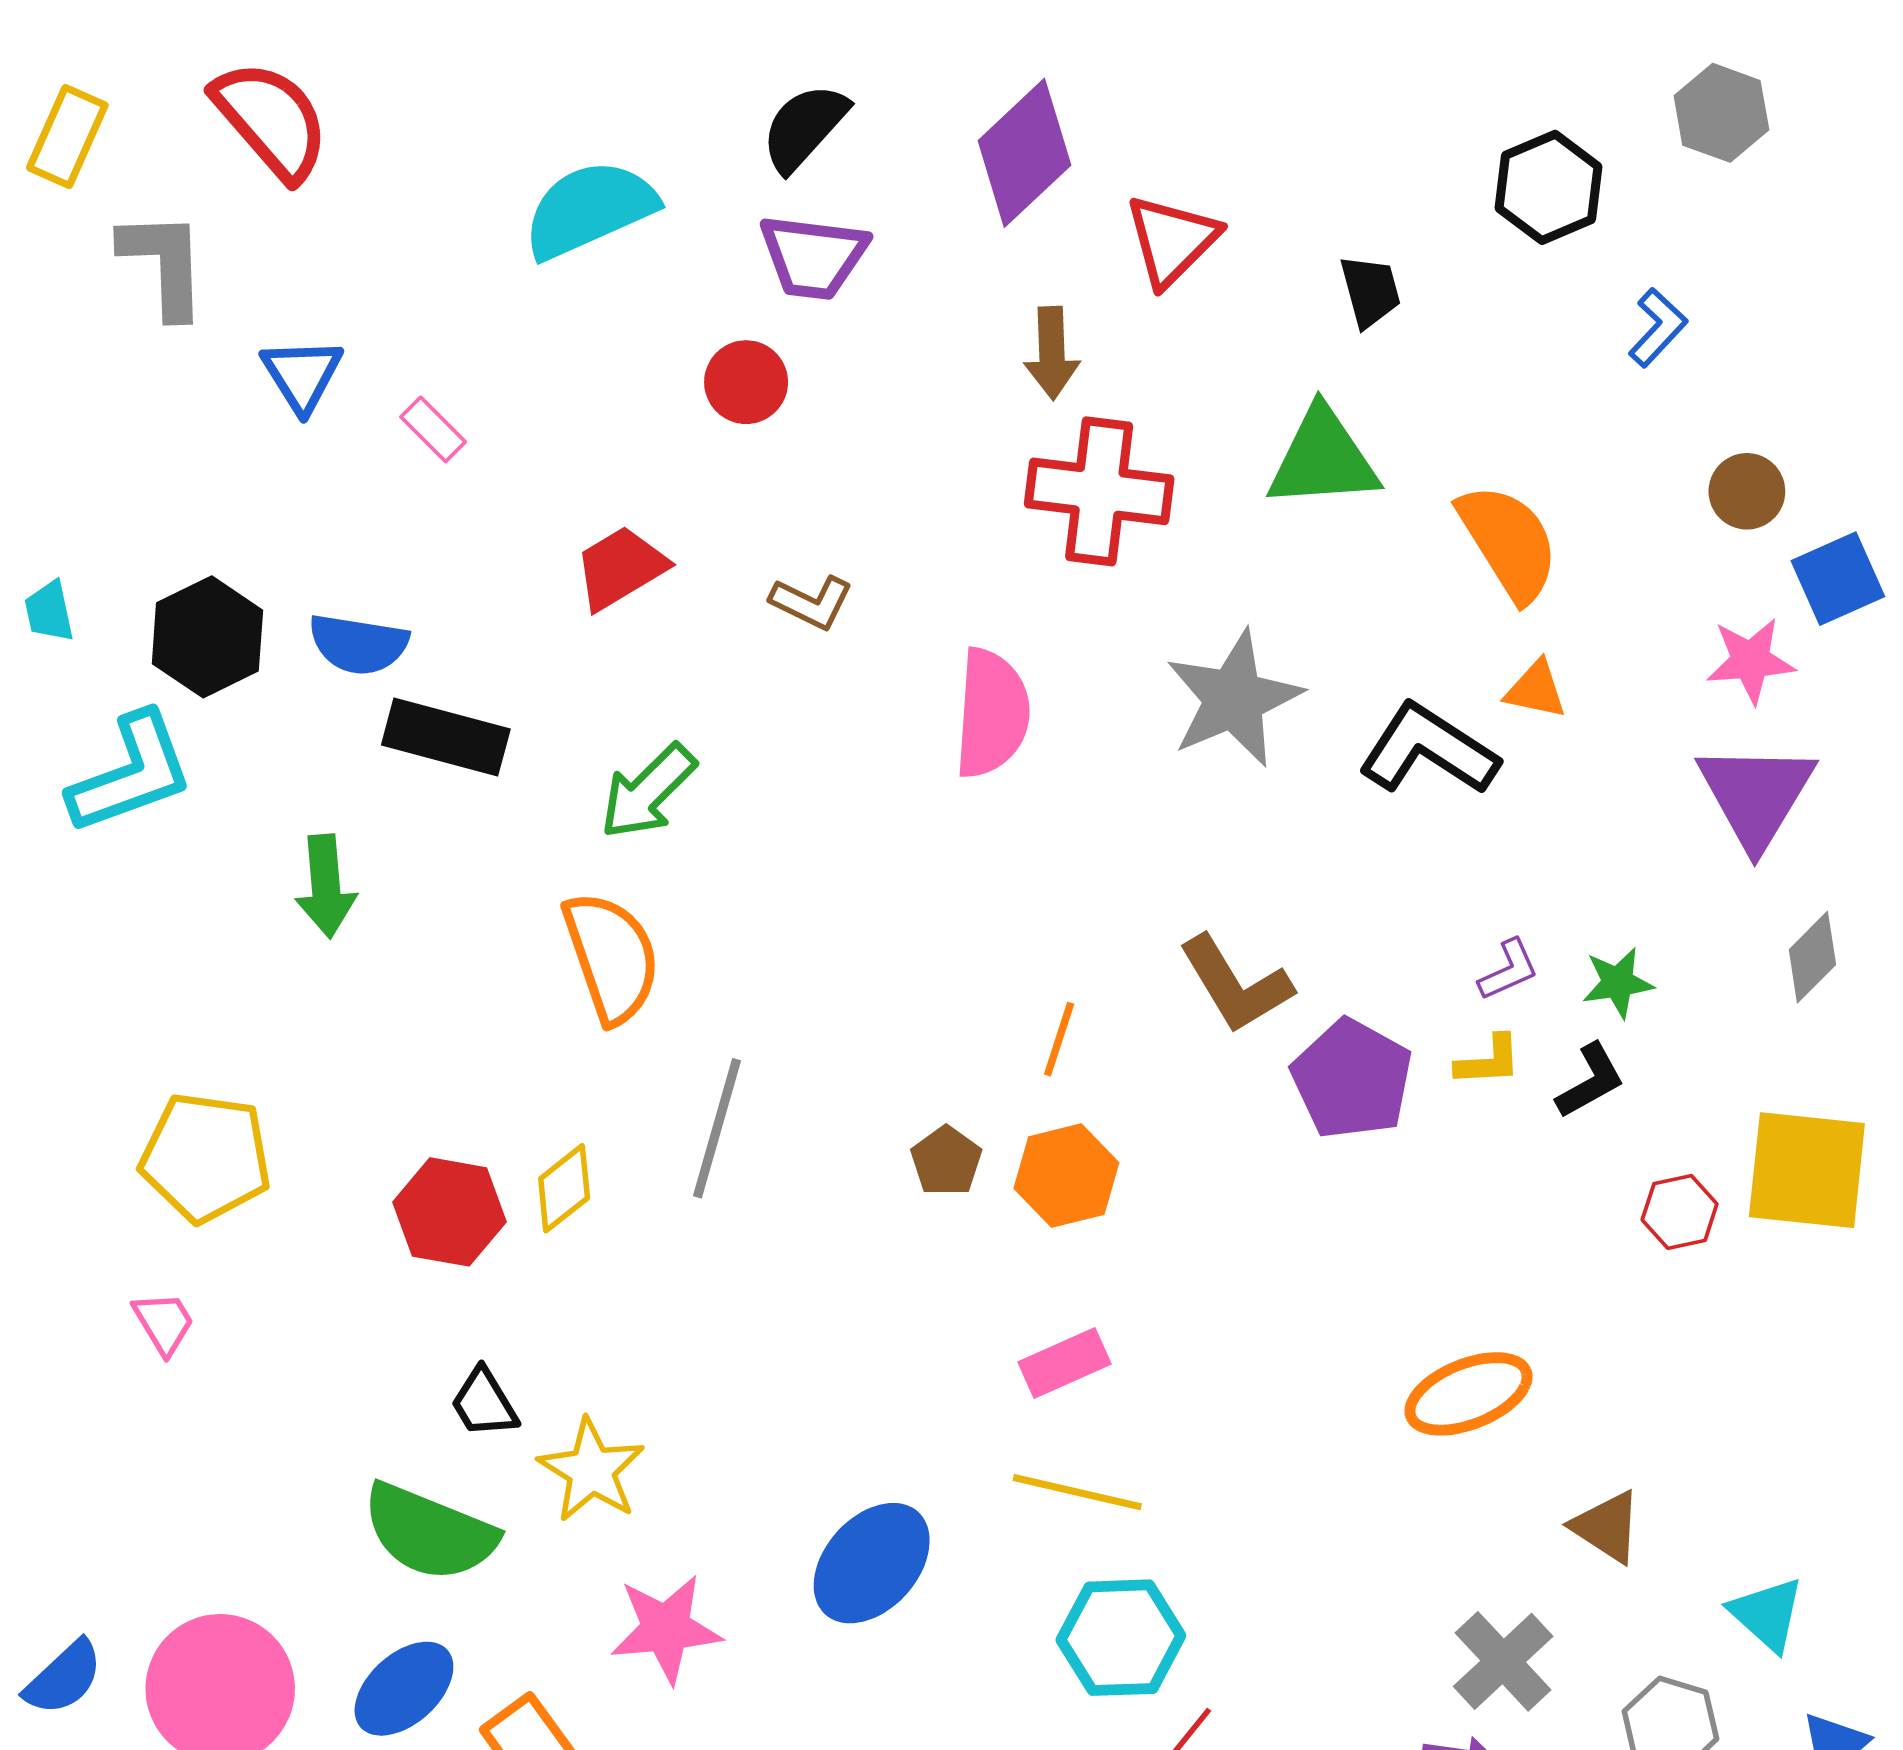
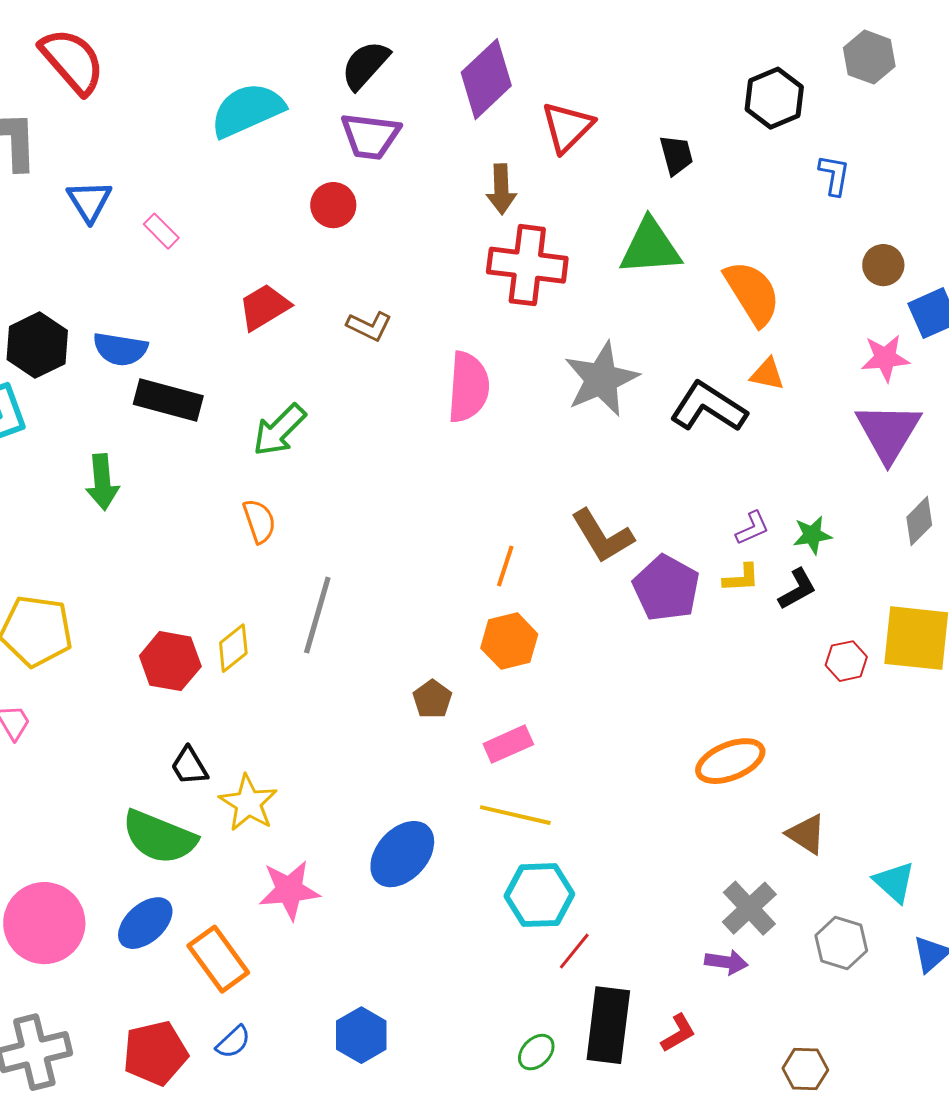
blue L-shape: (1658, 328) -> (834, 175), turned -33
orange semicircle: (611, 957) -> (259, 521), size x0.6
brown pentagon: (946, 1161) -> (432, 699), moved

